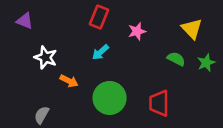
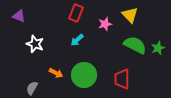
yellow triangle: (192, 29) -> (130, 15), moved
green semicircle: (176, 59) -> (135, 45), size x1.6
orange arrow: (69, 81) -> (56, 73), moved

